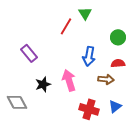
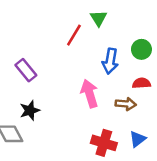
blue arrow: (89, 56) -> (110, 61), moved
pink arrow: (69, 80) -> (89, 94), moved
black star: (43, 84) -> (30, 110), moved

